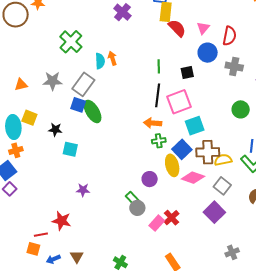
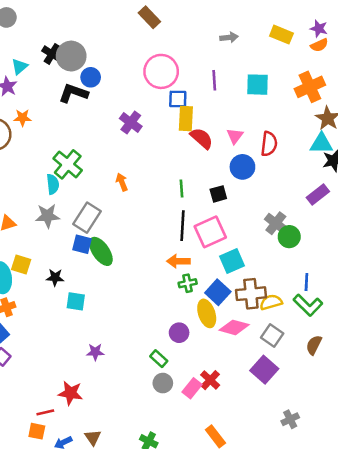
cyan semicircle: (100, 61) -> (53, 184), moved
gray cross: (234, 67) -> (276, 223), moved, turned 30
gray circle: (137, 208) -> (163, 383), moved

